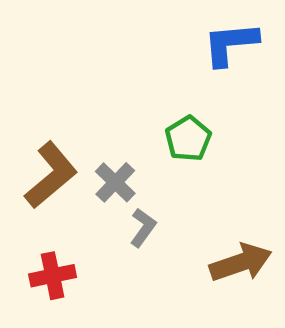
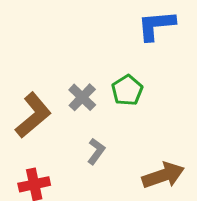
gray cross: (115, 182) -> (82, 97), moved

